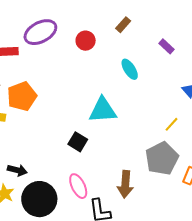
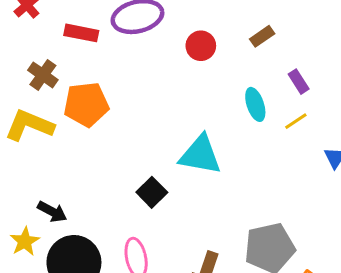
purple rectangle: (167, 46) -> (299, 82), moved
yellow line: (171, 124) -> (296, 121), moved

